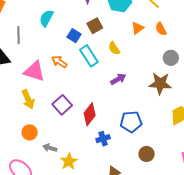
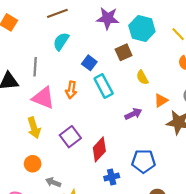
brown square: (95, 26) -> (124, 52), moved
orange triangle: (138, 28) -> (161, 100), moved
gray line: (18, 35) -> (35, 67), moved
yellow semicircle: (114, 48) -> (142, 77), moved
orange arrow: (59, 62) -> (71, 90), turned -119

